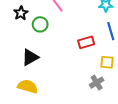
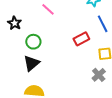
green circle: (40, 24) -> (33, 42), moved

